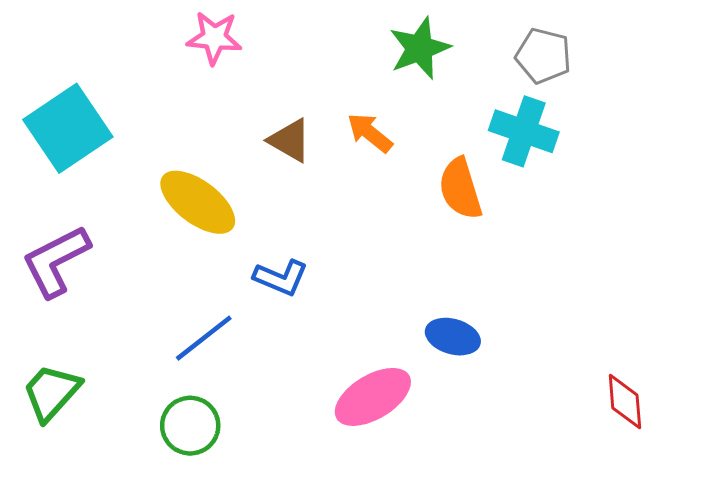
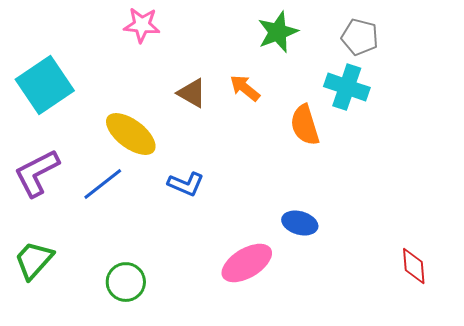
blue line: (204, 338) -> (103, 184), moved

